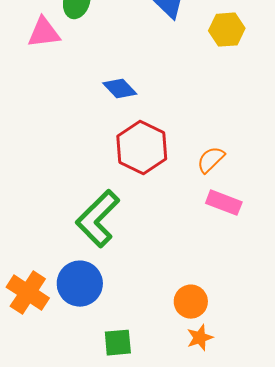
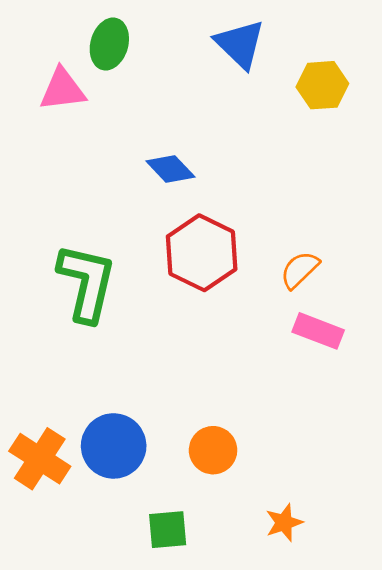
green L-shape: (98, 219) -> (87, 283), moved, turned 148
orange circle: (191, 302) -> (213, 450), moved

